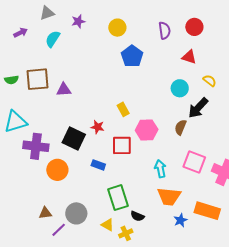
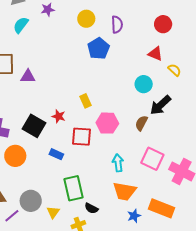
purple semicircle: (165, 31) -> (117, 25), moved
yellow semicircle: (210, 81) -> (174, 70), moved
yellow triangle: (108, 225) -> (53, 212), moved, turned 32

